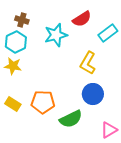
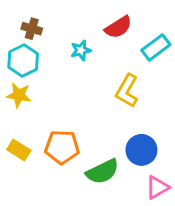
cyan star: (56, 35) -> (81, 50), size x0.6
blue circle: (93, 94) -> (141, 150), moved

